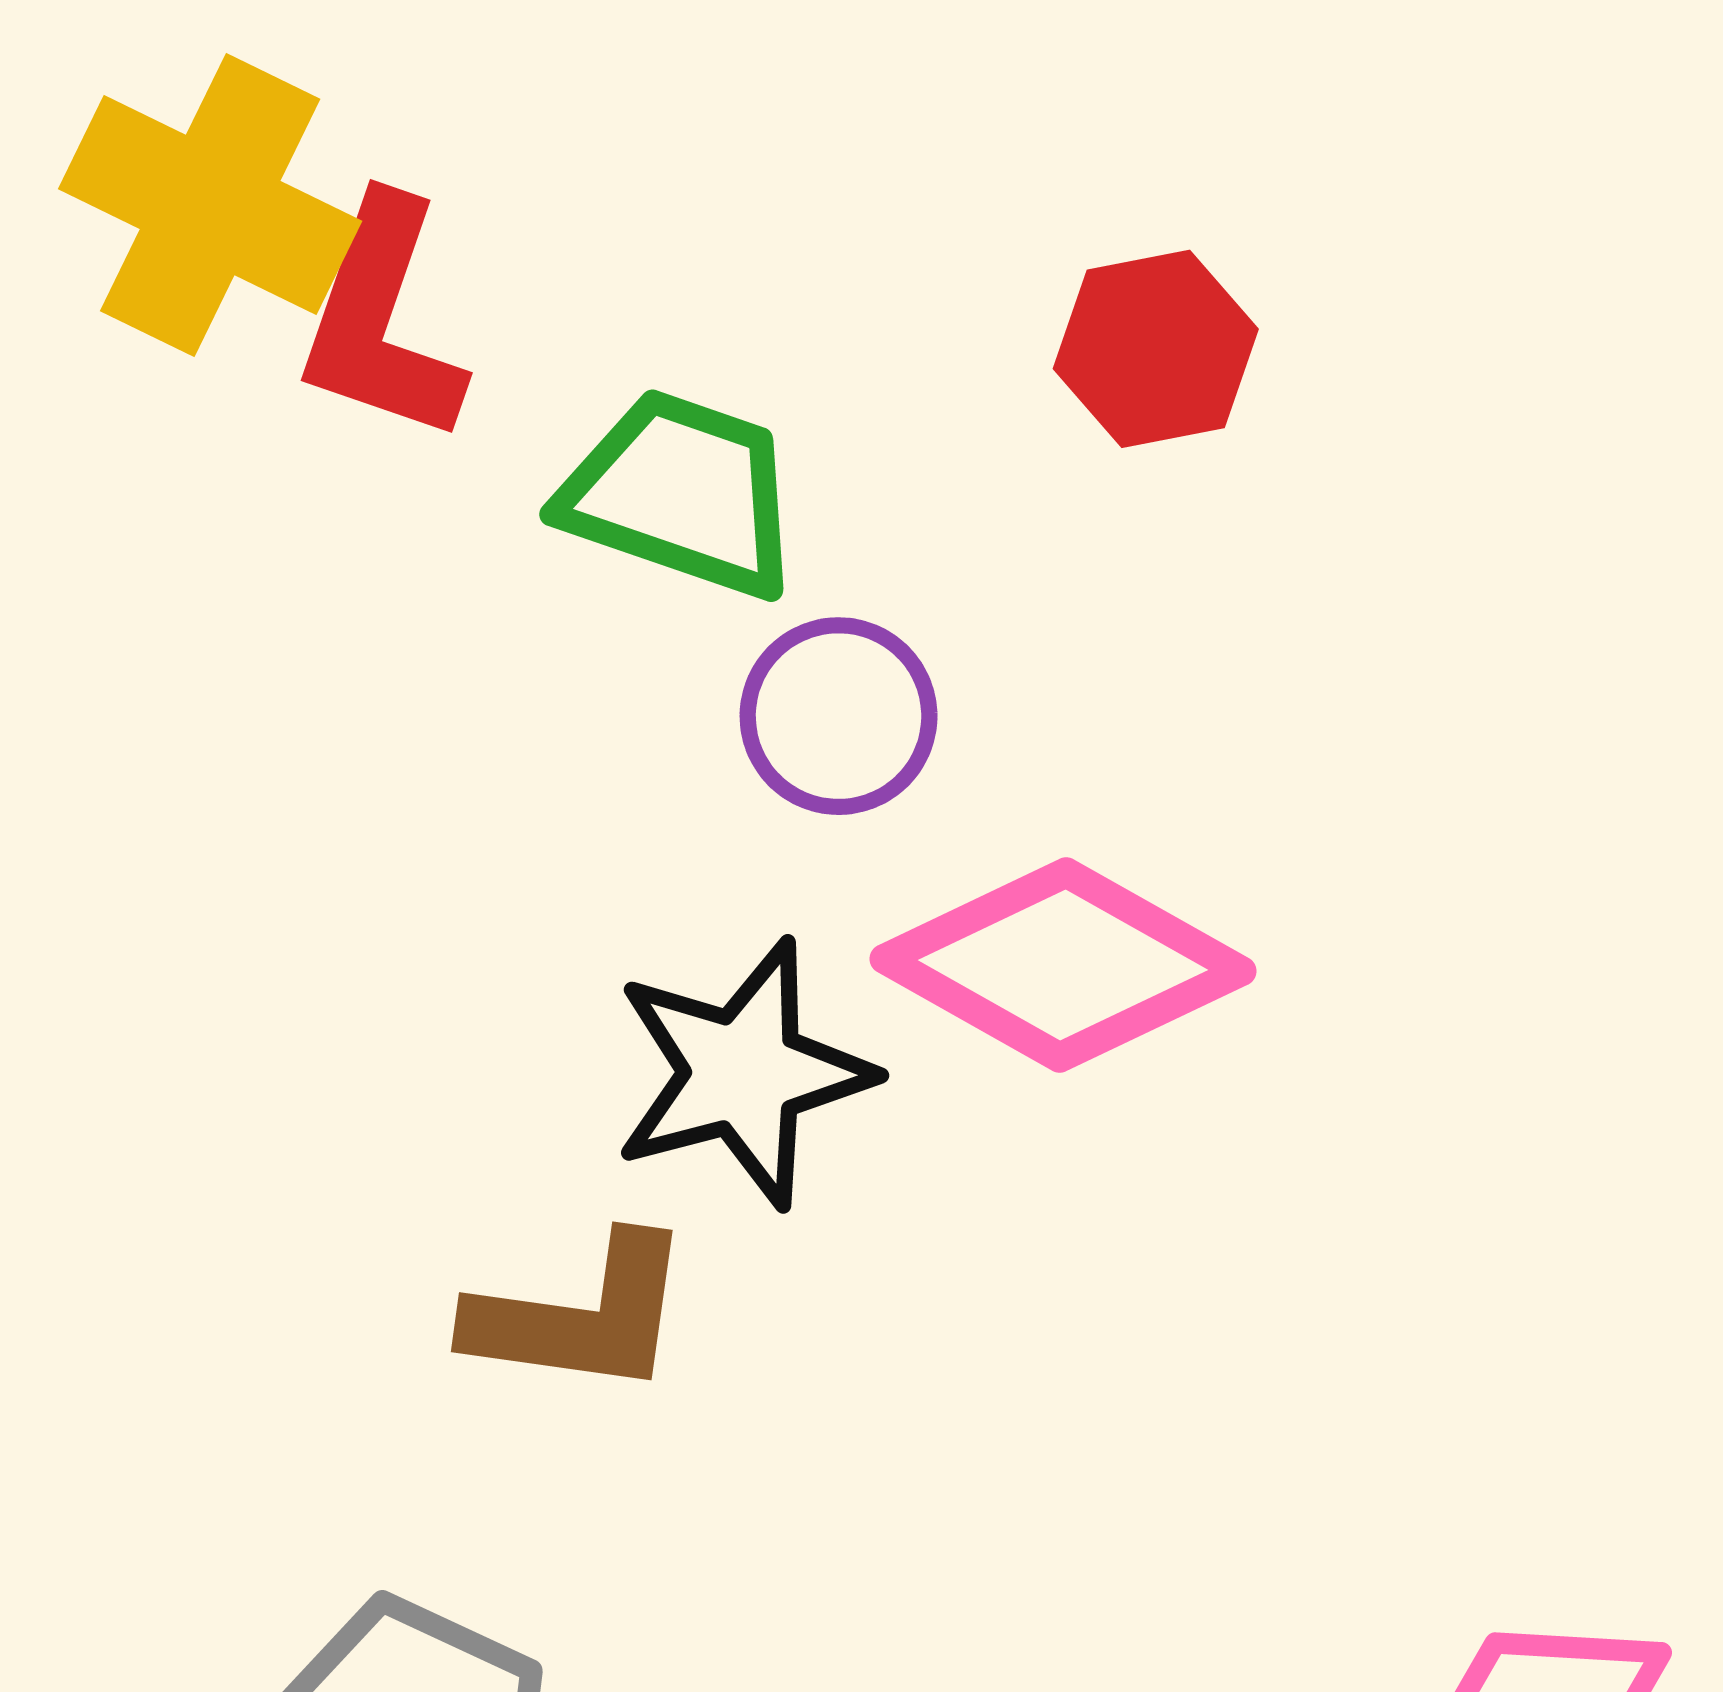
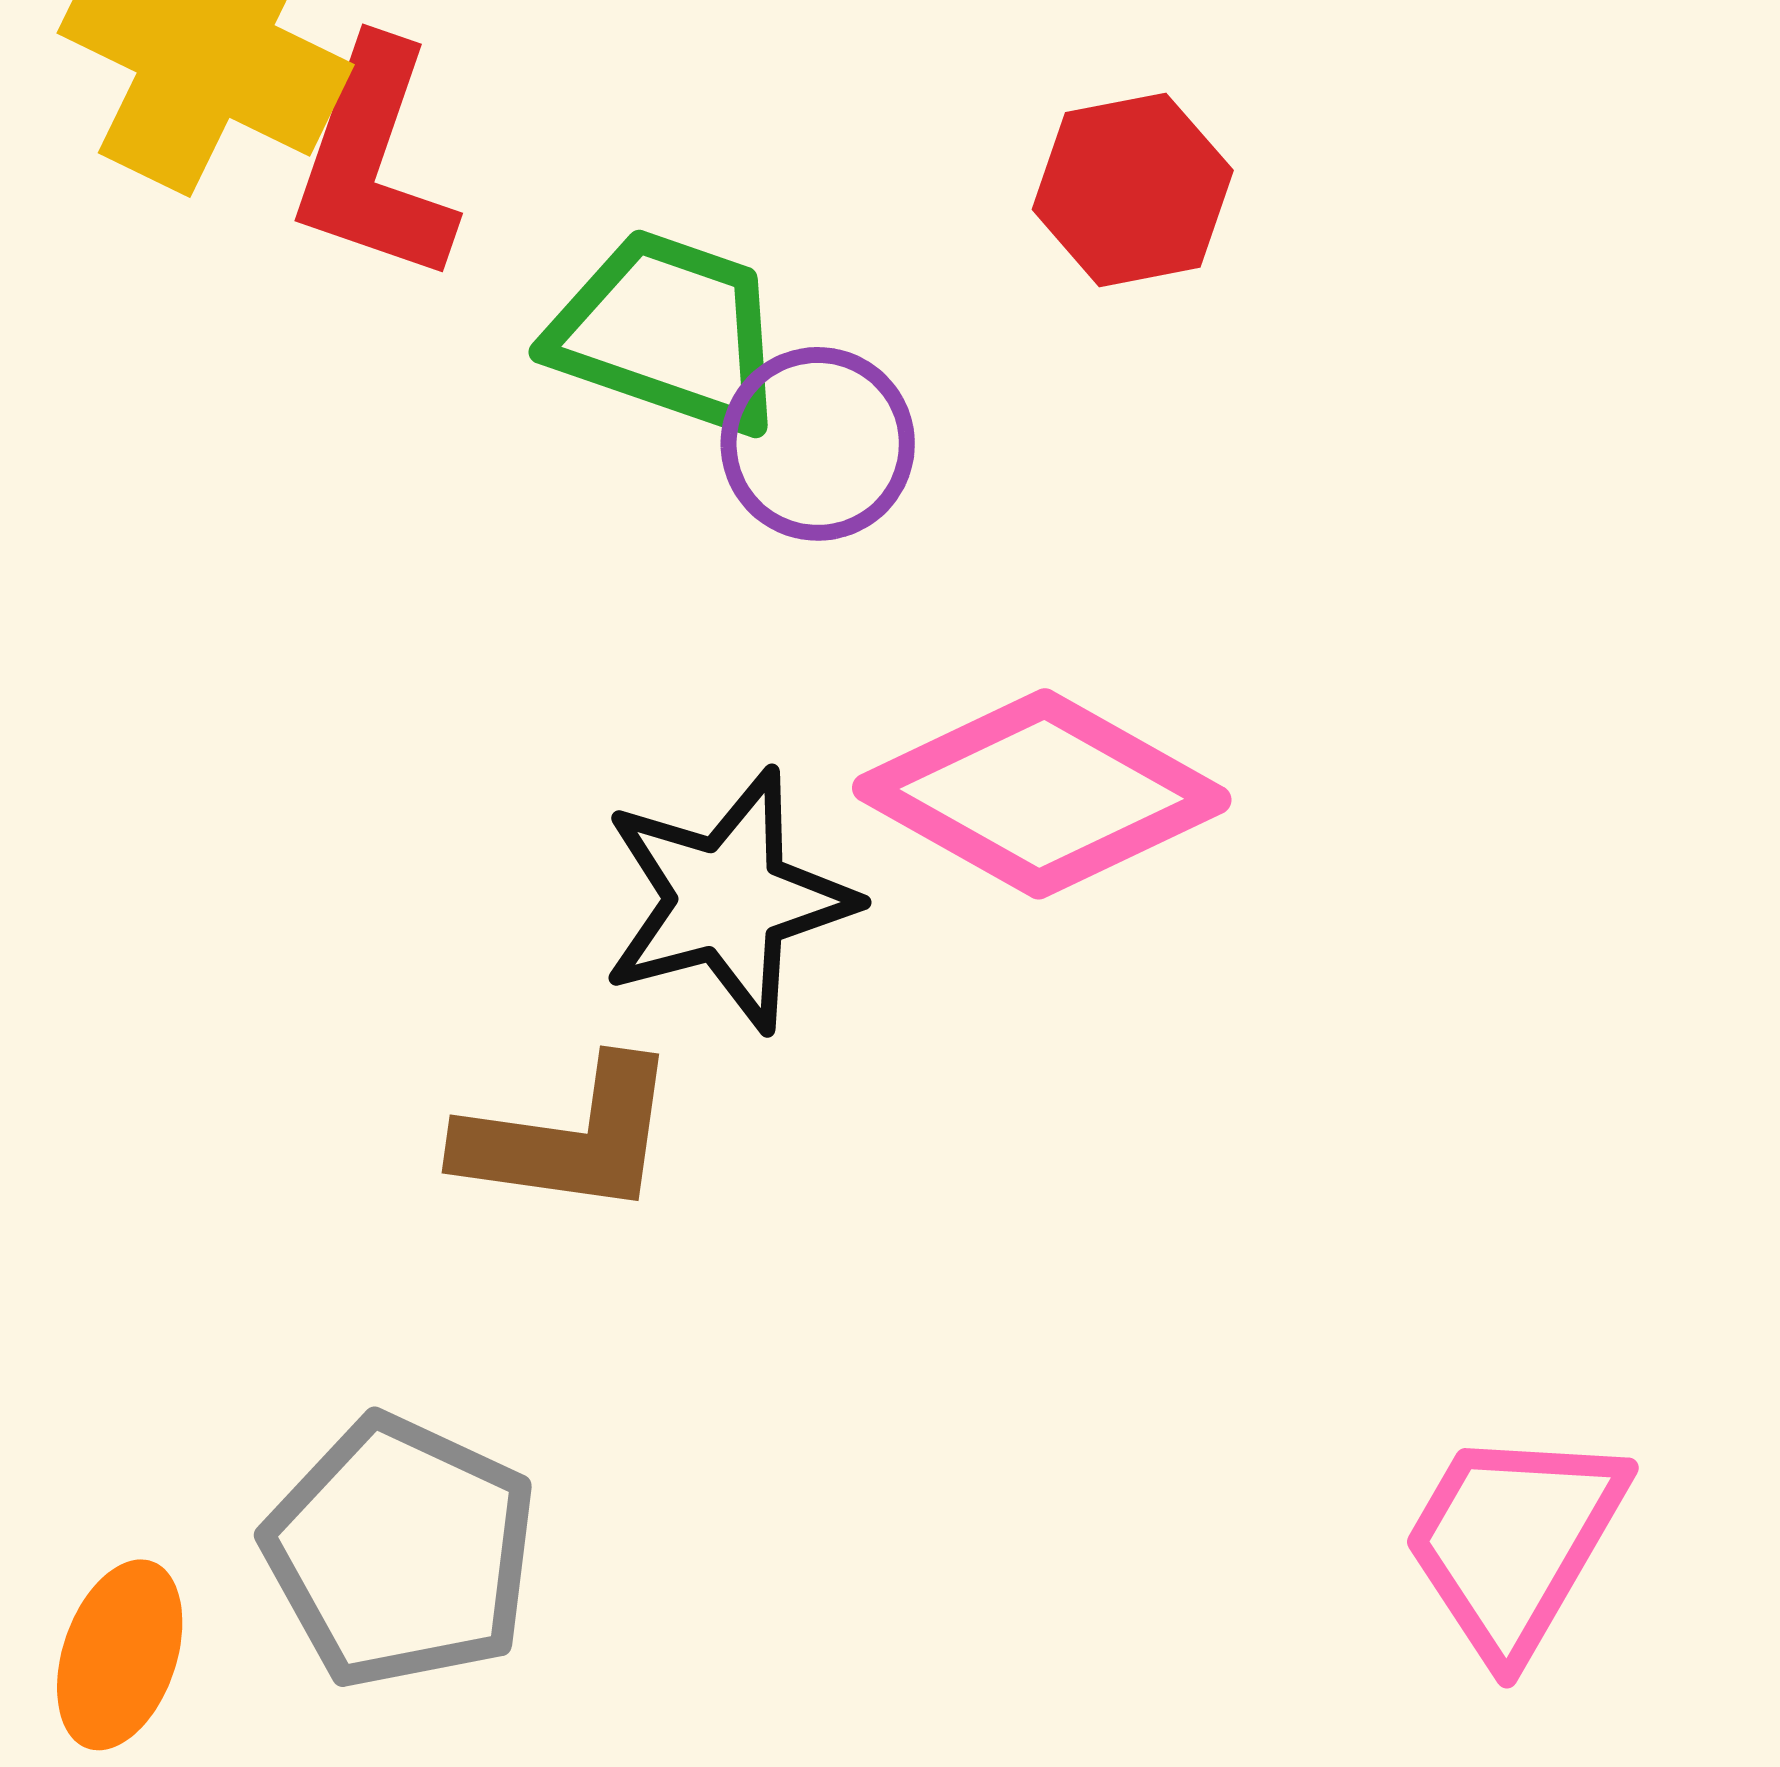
purple circle: (839, 716) -> (818, 444), moved

